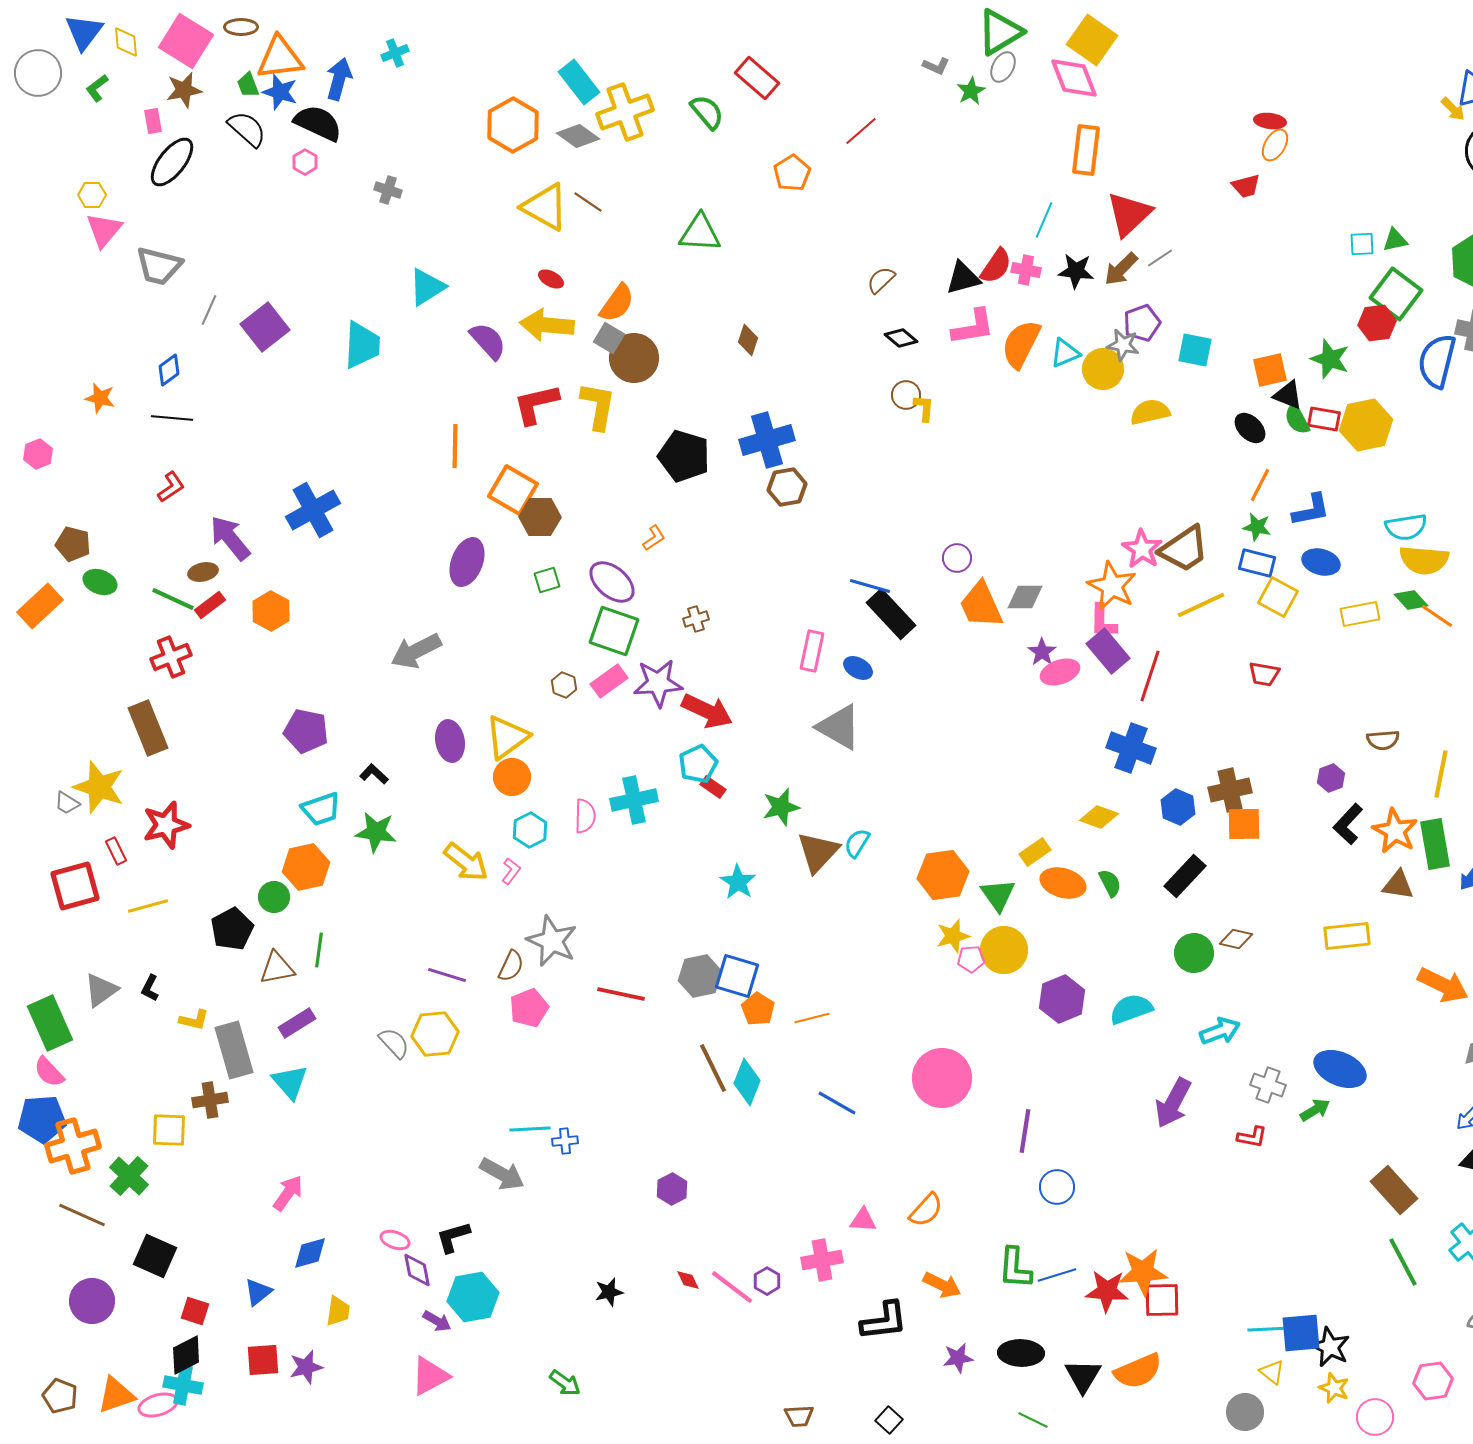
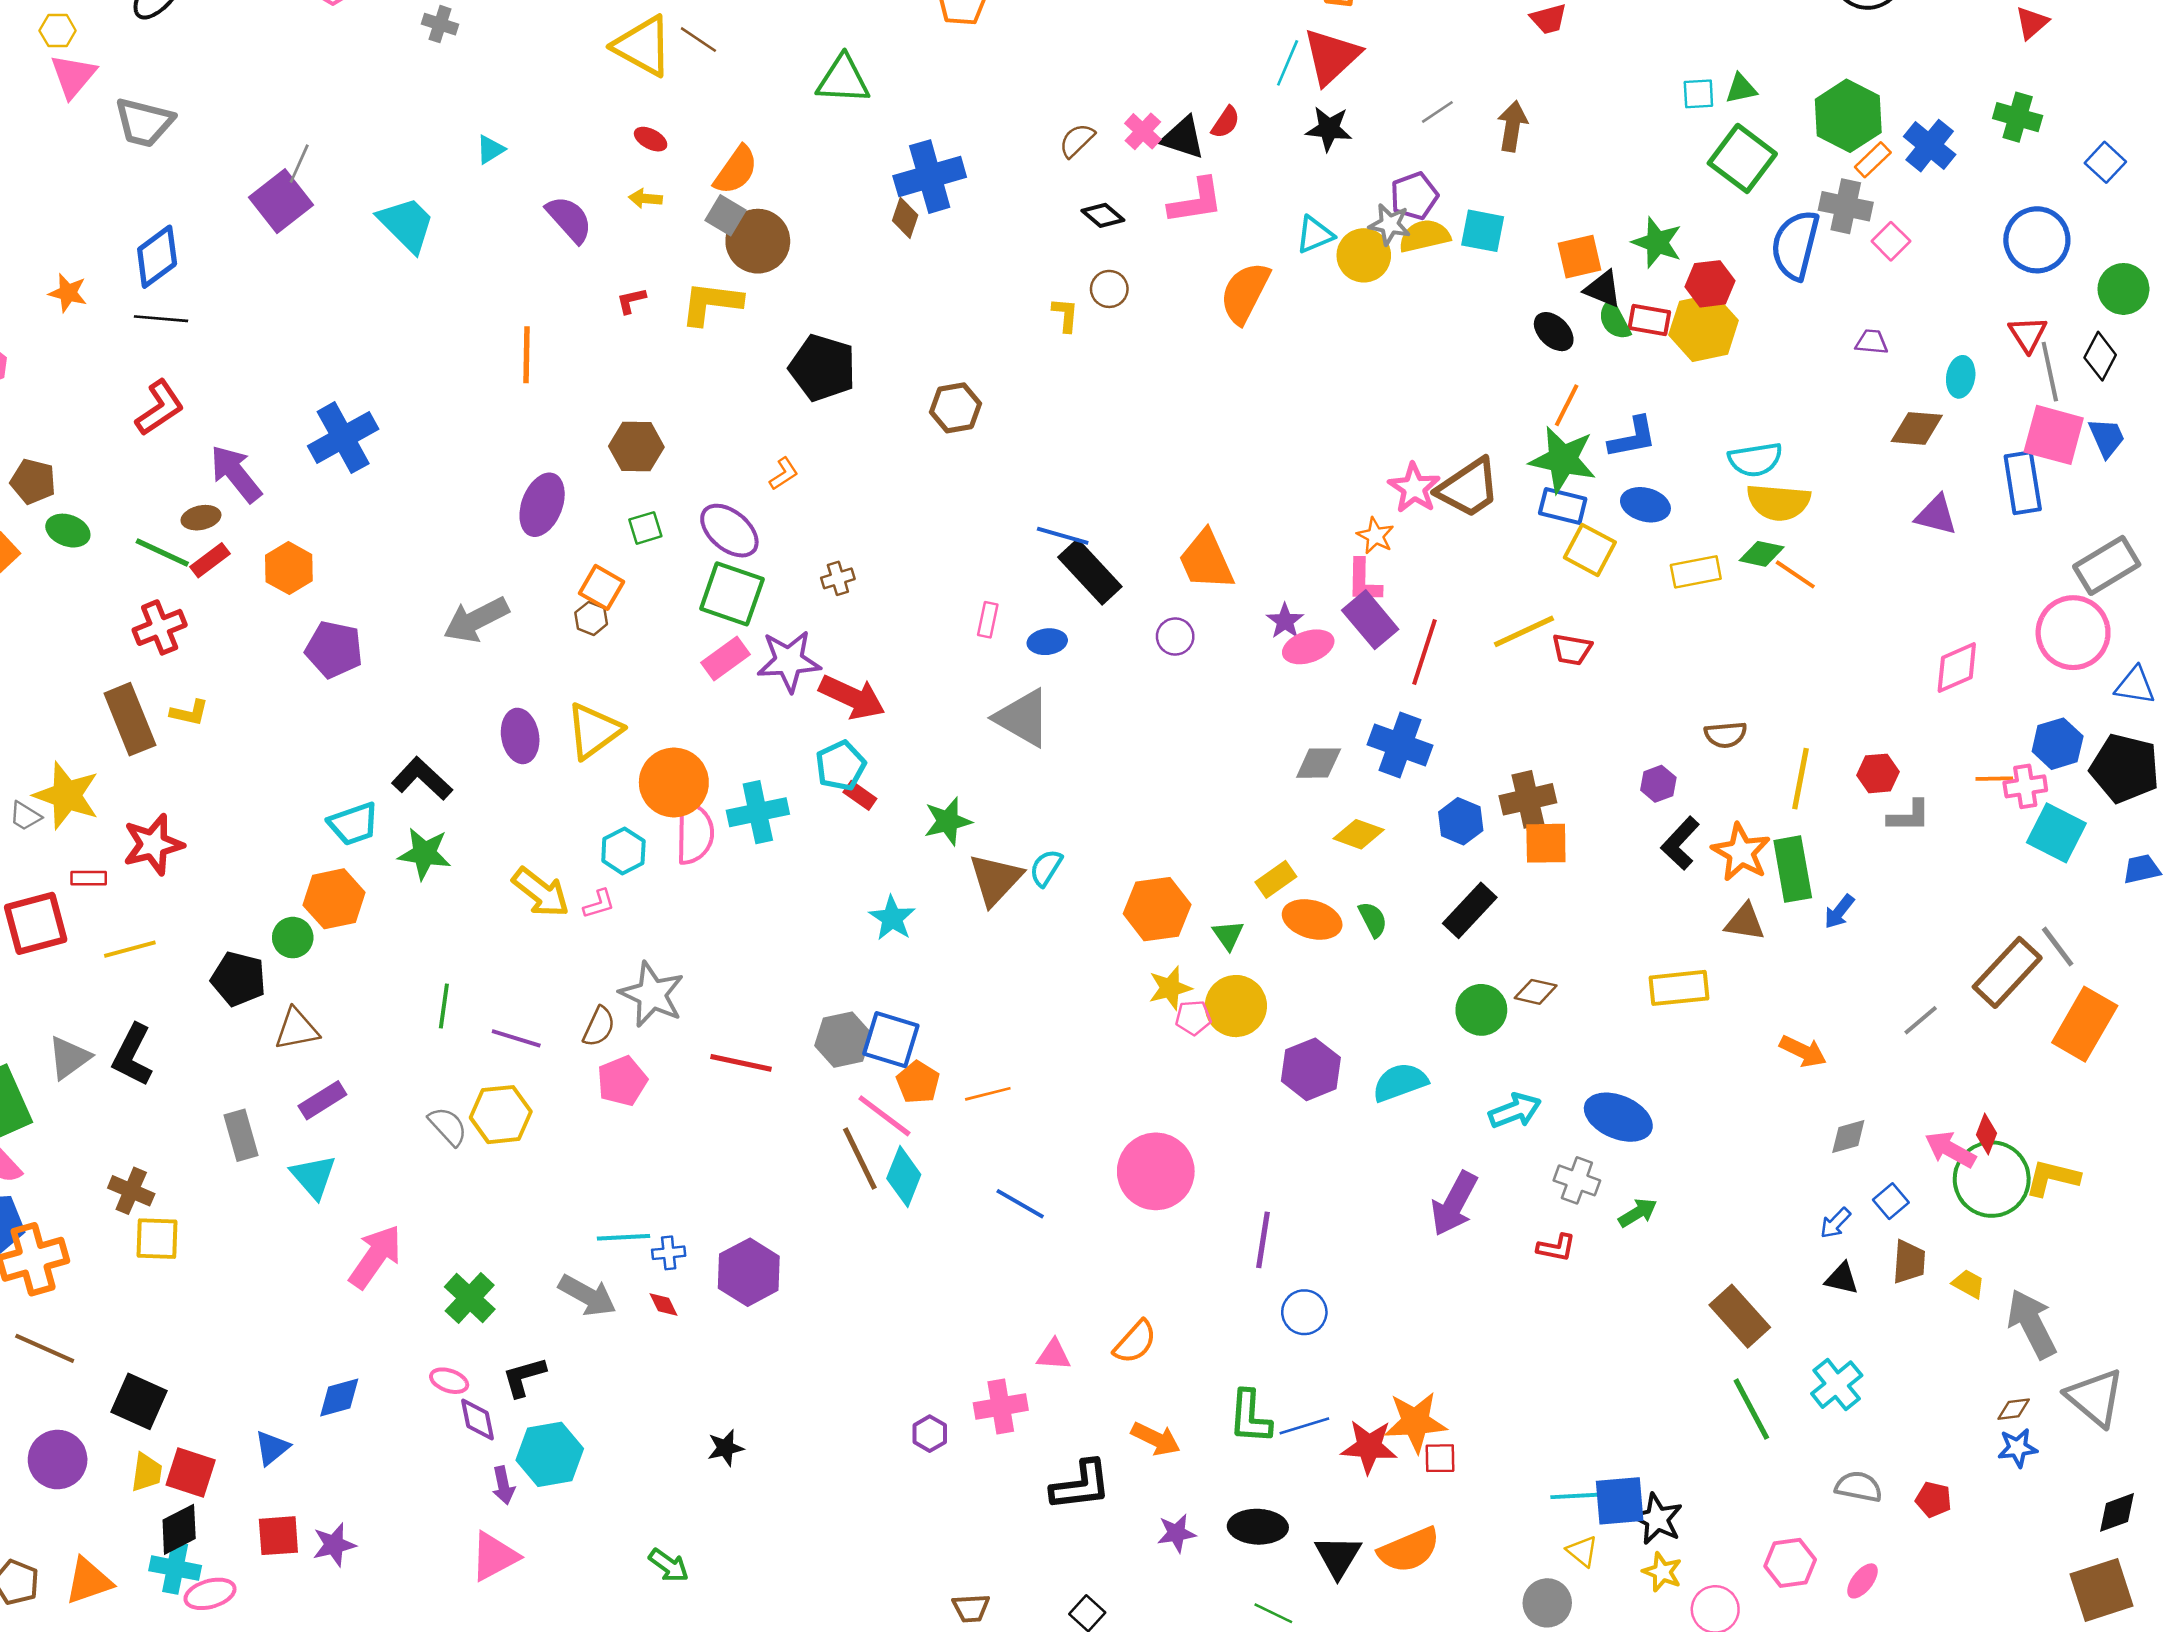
red triangle: (1129, 214) -> (1331, 56), moved
red semicircle: (996, 266) -> (1226, 122), size x0.7
brown arrow: (1121, 269) -> (1512, 126), moved, turned 144
pink cross: (1026, 270) -> (1143, 131), moved, turned 32
black triangle: (963, 278) -> (1183, 138), turned 33
cyan triangle: (427, 287) -> (490, 149), size x0.6
gray line: (209, 310) -> (299, 164), moved
red hexagon: (1377, 323) -> (1710, 284), moved
yellow arrow: (547, 325) -> (645, 199), size x0.5
orange semicircle: (1021, 344) -> (1245, 293), moved
cyan trapezoid: (362, 345) -> (406, 224), turned -48
blue diamond: (169, 370) -> (157, 257), size x1.5
red L-shape: (536, 404) -> (631, 301), size x0.5
yellow L-shape: (598, 406) -> (711, 303), turned -93
yellow L-shape: (924, 408) -> (1065, 315), moved
yellow semicircle: (1150, 412) -> (1424, 236), moved
blue cross: (767, 440) -> (930, 177), moved
red L-shape: (171, 487) -> (160, 408), size x1.4
orange square: (513, 490) -> (601, 587), moved, size x0.7
green star: (1257, 527) -> (1563, 459), size x1.8
purple circle: (957, 558) -> (1175, 637), moved
orange star: (1112, 586) -> (1375, 536), size x0.6
gray diamond: (1025, 597) -> (1319, 763), moved
green diamond: (1411, 600) -> (1762, 554), turned -36
yellow line: (1201, 605) -> (1524, 631), moved
pink rectangle: (812, 651) -> (988, 620), size x0.7
blue ellipse: (858, 668) -> (1047, 642), turned -36
brown hexagon: (564, 685) -> (591, 618), moved
purple pentagon: (306, 731) -> (334, 649), moved
black L-shape: (374, 774) -> (422, 779), size x1.6
orange circle: (512, 777) -> (674, 782), moved, size x1.4
pink semicircle: (585, 816) -> (695, 833), size x1.4
red rectangle: (116, 851) -> (89, 878), turned -64
pink L-shape: (511, 871) -> (599, 904), turned 36
green triangle: (998, 895) -> (1228, 935), size x0.7
black pentagon: (232, 929) -> (238, 979), turned -30
green line: (319, 950) -> (444, 1006), moved
orange arrow: (1443, 985) -> (1803, 1051), size x0.7
black L-shape: (150, 988) -> (132, 1055), size x1.8
yellow L-shape: (194, 1020) -> (189, 713), moved
gray rectangle: (234, 1050) -> (241, 1135), size x0.7
blue ellipse: (1340, 1069) -> (1618, 1117), moved
brown cross: (210, 1100) -> (131, 1191), moved, turned 32
green cross: (129, 1176) -> (470, 1298), moved
purple hexagon: (672, 1189) -> (749, 1272), moved, size x1.6
pink arrow: (288, 1193) -> (375, 1257), moved, size x1.4
red diamond: (688, 1280) -> (664, 1304), moved
pink line: (732, 1287) -> (884, 1116), moved
red square: (1162, 1300) -> (1440, 1458), size x0.7
red square: (195, 1311) -> (191, 1472), size x1.4
yellow trapezoid: (338, 1311) -> (147, 1472), moved
purple arrow: (437, 1321) -> (503, 1485), turned 48
pink ellipse: (158, 1405) -> (210, 1594), moved

